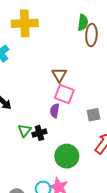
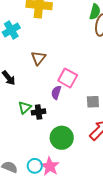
brown triangle: (59, 75) -> (38, 58), moved

